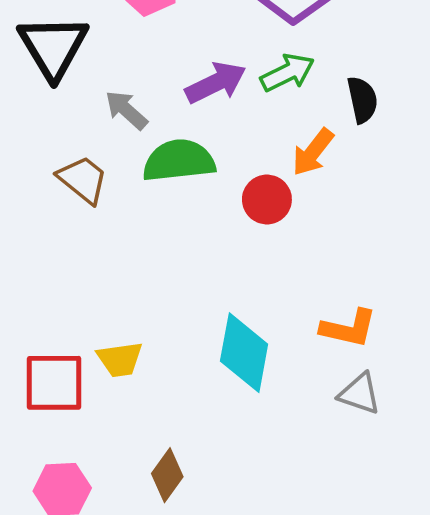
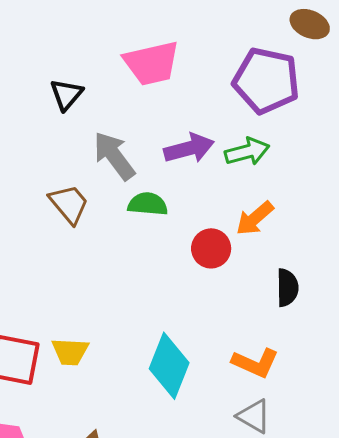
black triangle: (53, 47) -> (66, 95), size x0.6
black semicircle: (362, 100) -> (287, 288), moved
gray arrow: (126, 110) -> (114, 156), size x1.4
green semicircle: (179, 161) -> (148, 204), size x0.7

